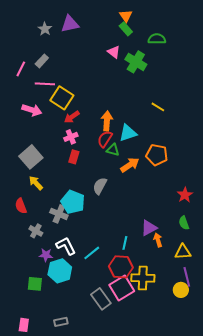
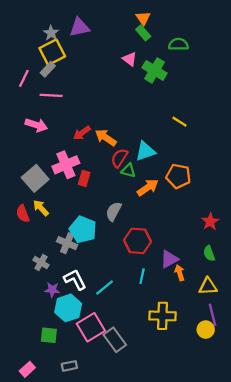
yellow square: (62, 98) -> (52, 52), moved, turned 30
orange arrow: (107, 121) -> (106, 137), moved, turned -60
pink cross: (71, 137) -> (66, 165), moved, size x1.6
red semicircle: (21, 206) -> (23, 214), moved
red hexagon: (121, 267) -> (137, 241), moved
green square: (35, 284) -> (49, 335), moved
pink square: (122, 288) -> (91, 327), moved
pink rectangle: (24, 325) -> (27, 369), turned 40

